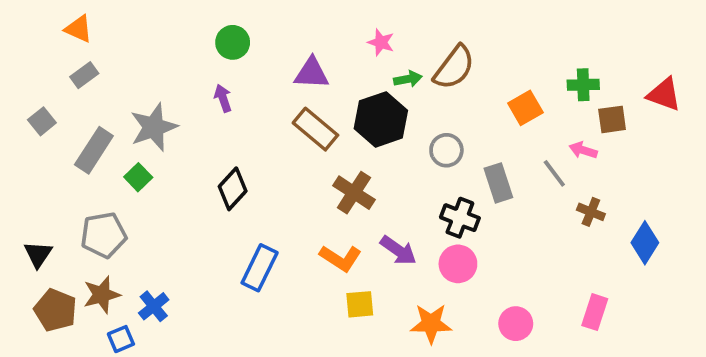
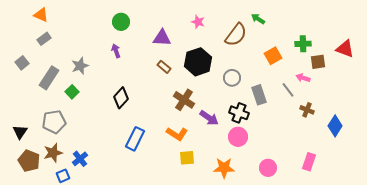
green arrow: (408, 79) -> (258, 19), moved, turned -136
gray star: (154, 127) -> (80, 66), size x0.7
brown rectangle: (315, 129) -> (164, 67), size x0.6
purple arrow: (398, 250) -> (209, 118), moved

